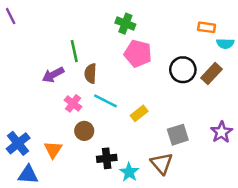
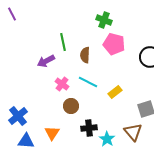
brown semicircle: (90, 73) -> (85, 55), moved
orange triangle: (53, 150) -> (52, 133), moved

